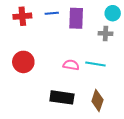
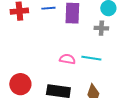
red circle: (23, 62) -> (20, 84), moved

